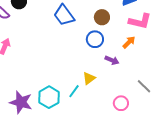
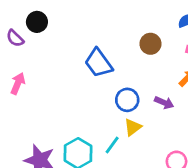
blue trapezoid: (64, 15) -> (99, 63), moved
blue circle: (95, 39) -> (127, 100), moved

